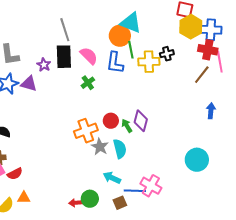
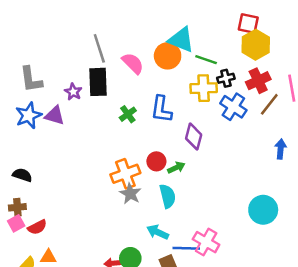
blue cross: (211, 30) -> (233, 107), moved, turned 30
green line: (131, 50) -> (206, 60), moved, turned -60
red cross: (208, 50) -> (258, 81), moved, turned -36
pink semicircle: (89, 56) -> (133, 63), moved
blue L-shape: (115, 63) -> (161, 109), moved
purple diamond: (141, 121) -> (194, 137), moved
green arrow: (127, 126) -> (176, 168), turned 96
gray star: (100, 147) -> (130, 194), moved

